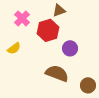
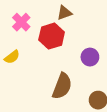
purple circle: (70, 48) -> (90, 57), moved
brown semicircle: (57, 73) -> (62, 86), turned 90

